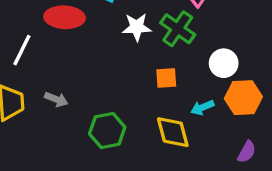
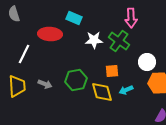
cyan arrow: (202, 108) -> (126, 90), moved
green hexagon: (107, 130) -> (76, 80), moved
yellow diamond: (173, 132) -> (102, 92), moved

